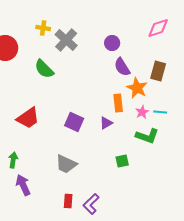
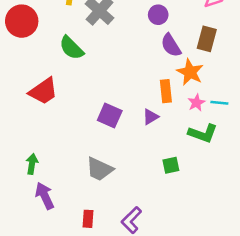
brown rectangle: (158, 71) -> (207, 39), moved
red trapezoid: (28, 118) -> (43, 91), moved
red rectangle: (68, 201) -> (88, 219), moved

